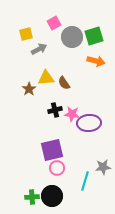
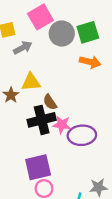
pink square: (54, 23) -> (40, 17), size x1.5
brown semicircle: (64, 83) -> (50, 102), moved
black cross: (55, 110) -> (42, 120), size x1.6

